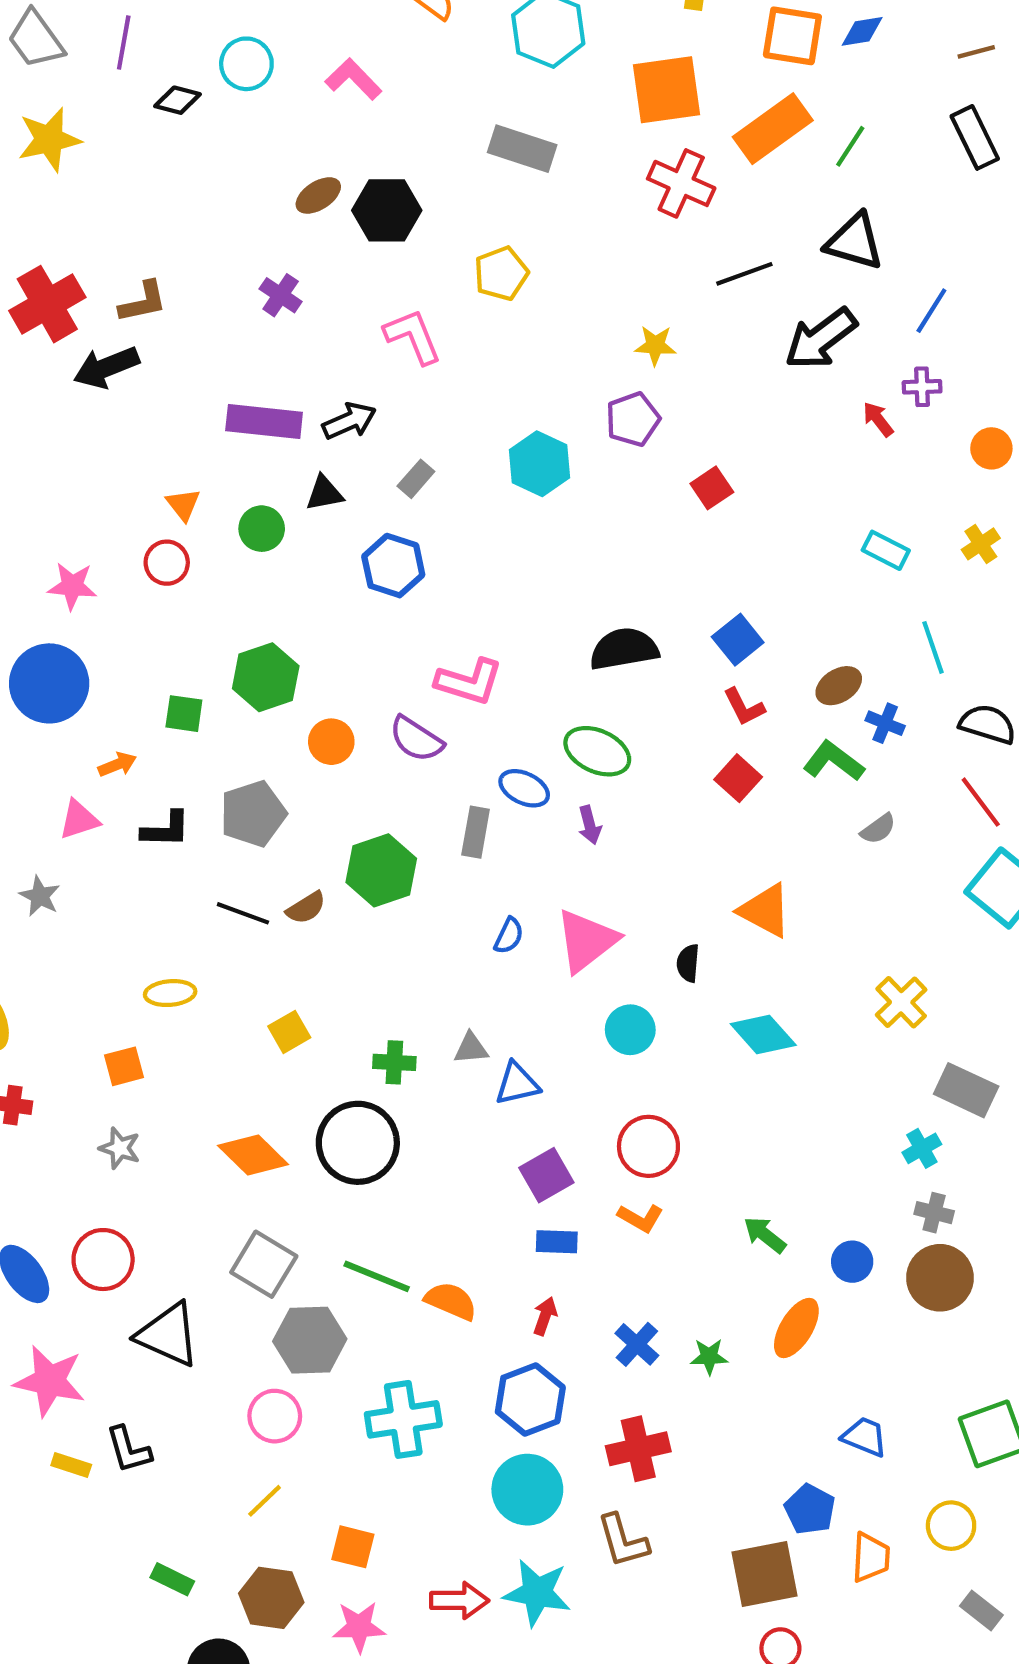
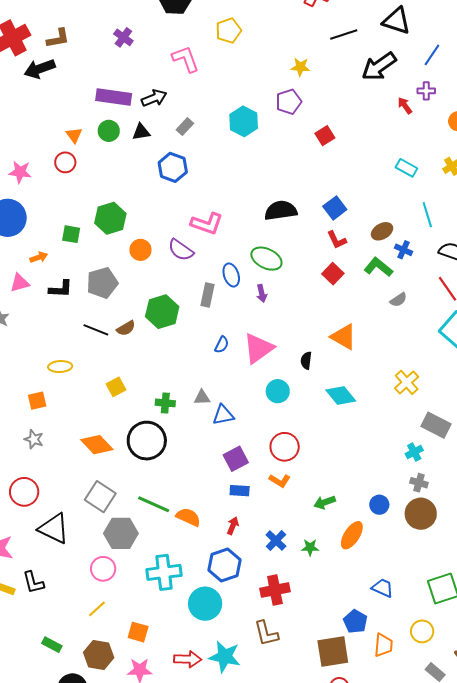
green circle: (262, 529) -> (109, 131), moved
blue ellipse: (524, 788) -> (231, 275), turned 45
green arrow: (765, 1235) -> (325, 502), moved, turned -60
cyan circle: (527, 1490) -> (205, 604), moved

